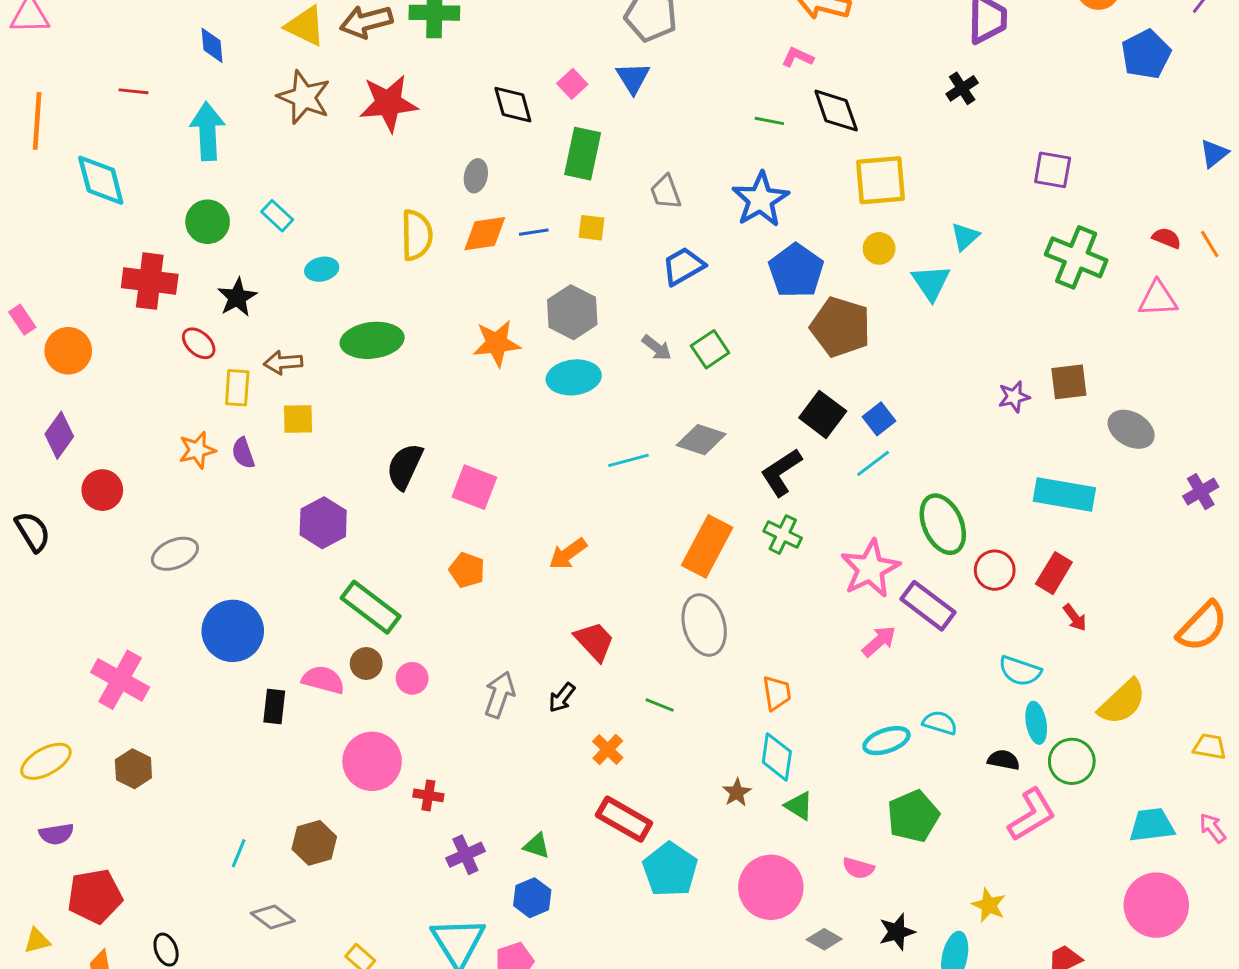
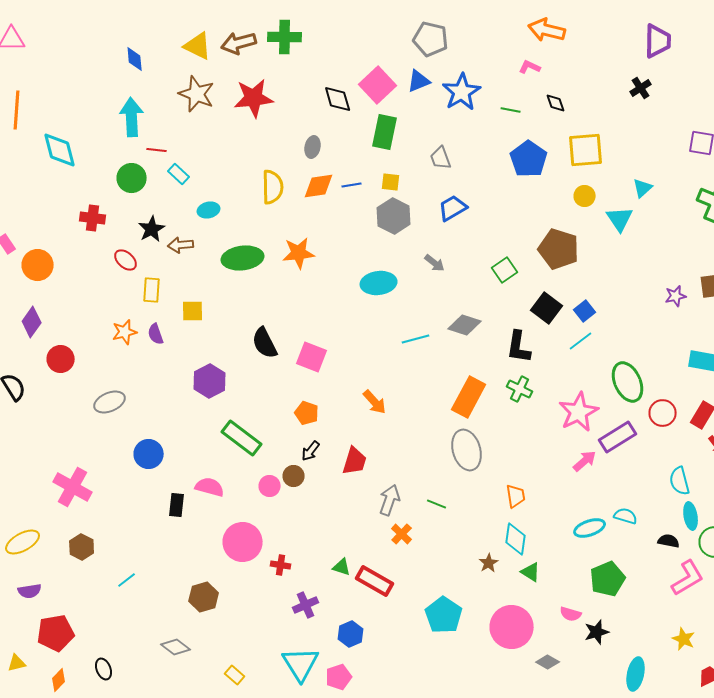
blue triangle: (633, 78) -> (419, 81), turned 40
pink square: (572, 84) -> (378, 85), size x1.8
red line: (133, 91) -> (157, 150), moved
black diamond: (836, 111) -> (556, 103), size x0.6
blue star: (760, 200) -> (462, 92), moved
blue pentagon: (796, 271) -> (529, 159), moved
red cross: (150, 281) -> (93, 218), size x0.7
gray hexagon: (572, 312) -> (394, 216), moved
orange star: (497, 343) -> (299, 253), moved
green square: (710, 349) -> (505, 270), moved
brown arrow: (283, 363) -> (181, 245), moved
black semicircle: (405, 466) -> (265, 343), turned -52
black L-shape: (781, 472) -> (519, 347), turned -48
orange arrow: (568, 554) -> (375, 402), turned -96
purple rectangle: (928, 606) -> (618, 437), turned -69
blue circle: (233, 631) -> (149, 454), size x0.7
red trapezoid: (594, 641) -> (355, 461), moved, turned 60
brown circle: (366, 663) -> (294, 476), moved
cyan semicircle: (1020, 671) -> (680, 481), turned 56
gray arrow: (500, 695) -> (390, 500), moved
black arrow: (562, 698) -> (311, 451), moved
red rectangle: (624, 819) -> (375, 581), moved
green triangle: (537, 846) -> (342, 567), moved
cyan line: (239, 853) -> (127, 580), moved, turned 30
yellow star: (989, 905) -> (684, 639), moved
black star: (897, 932) -> (597, 632), moved

